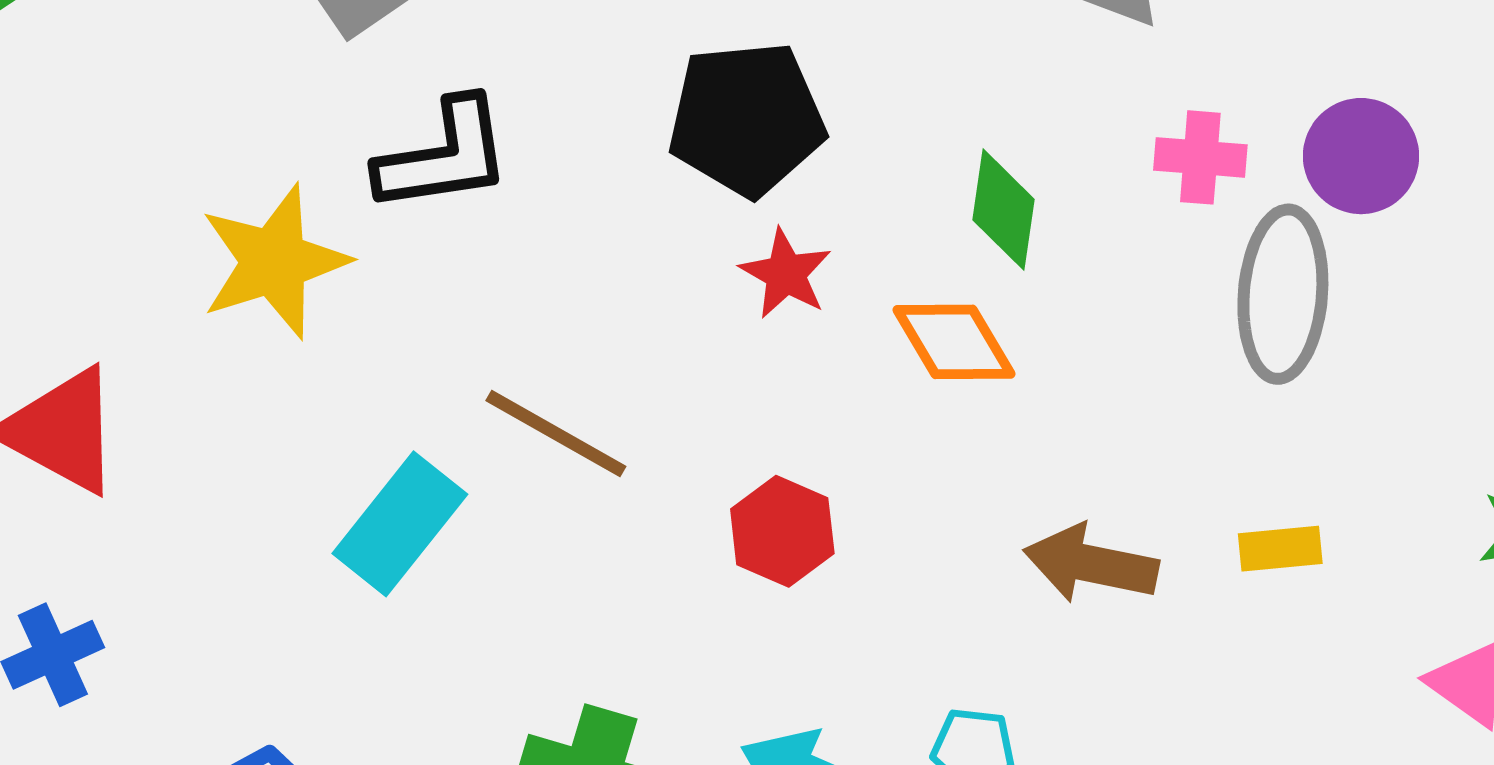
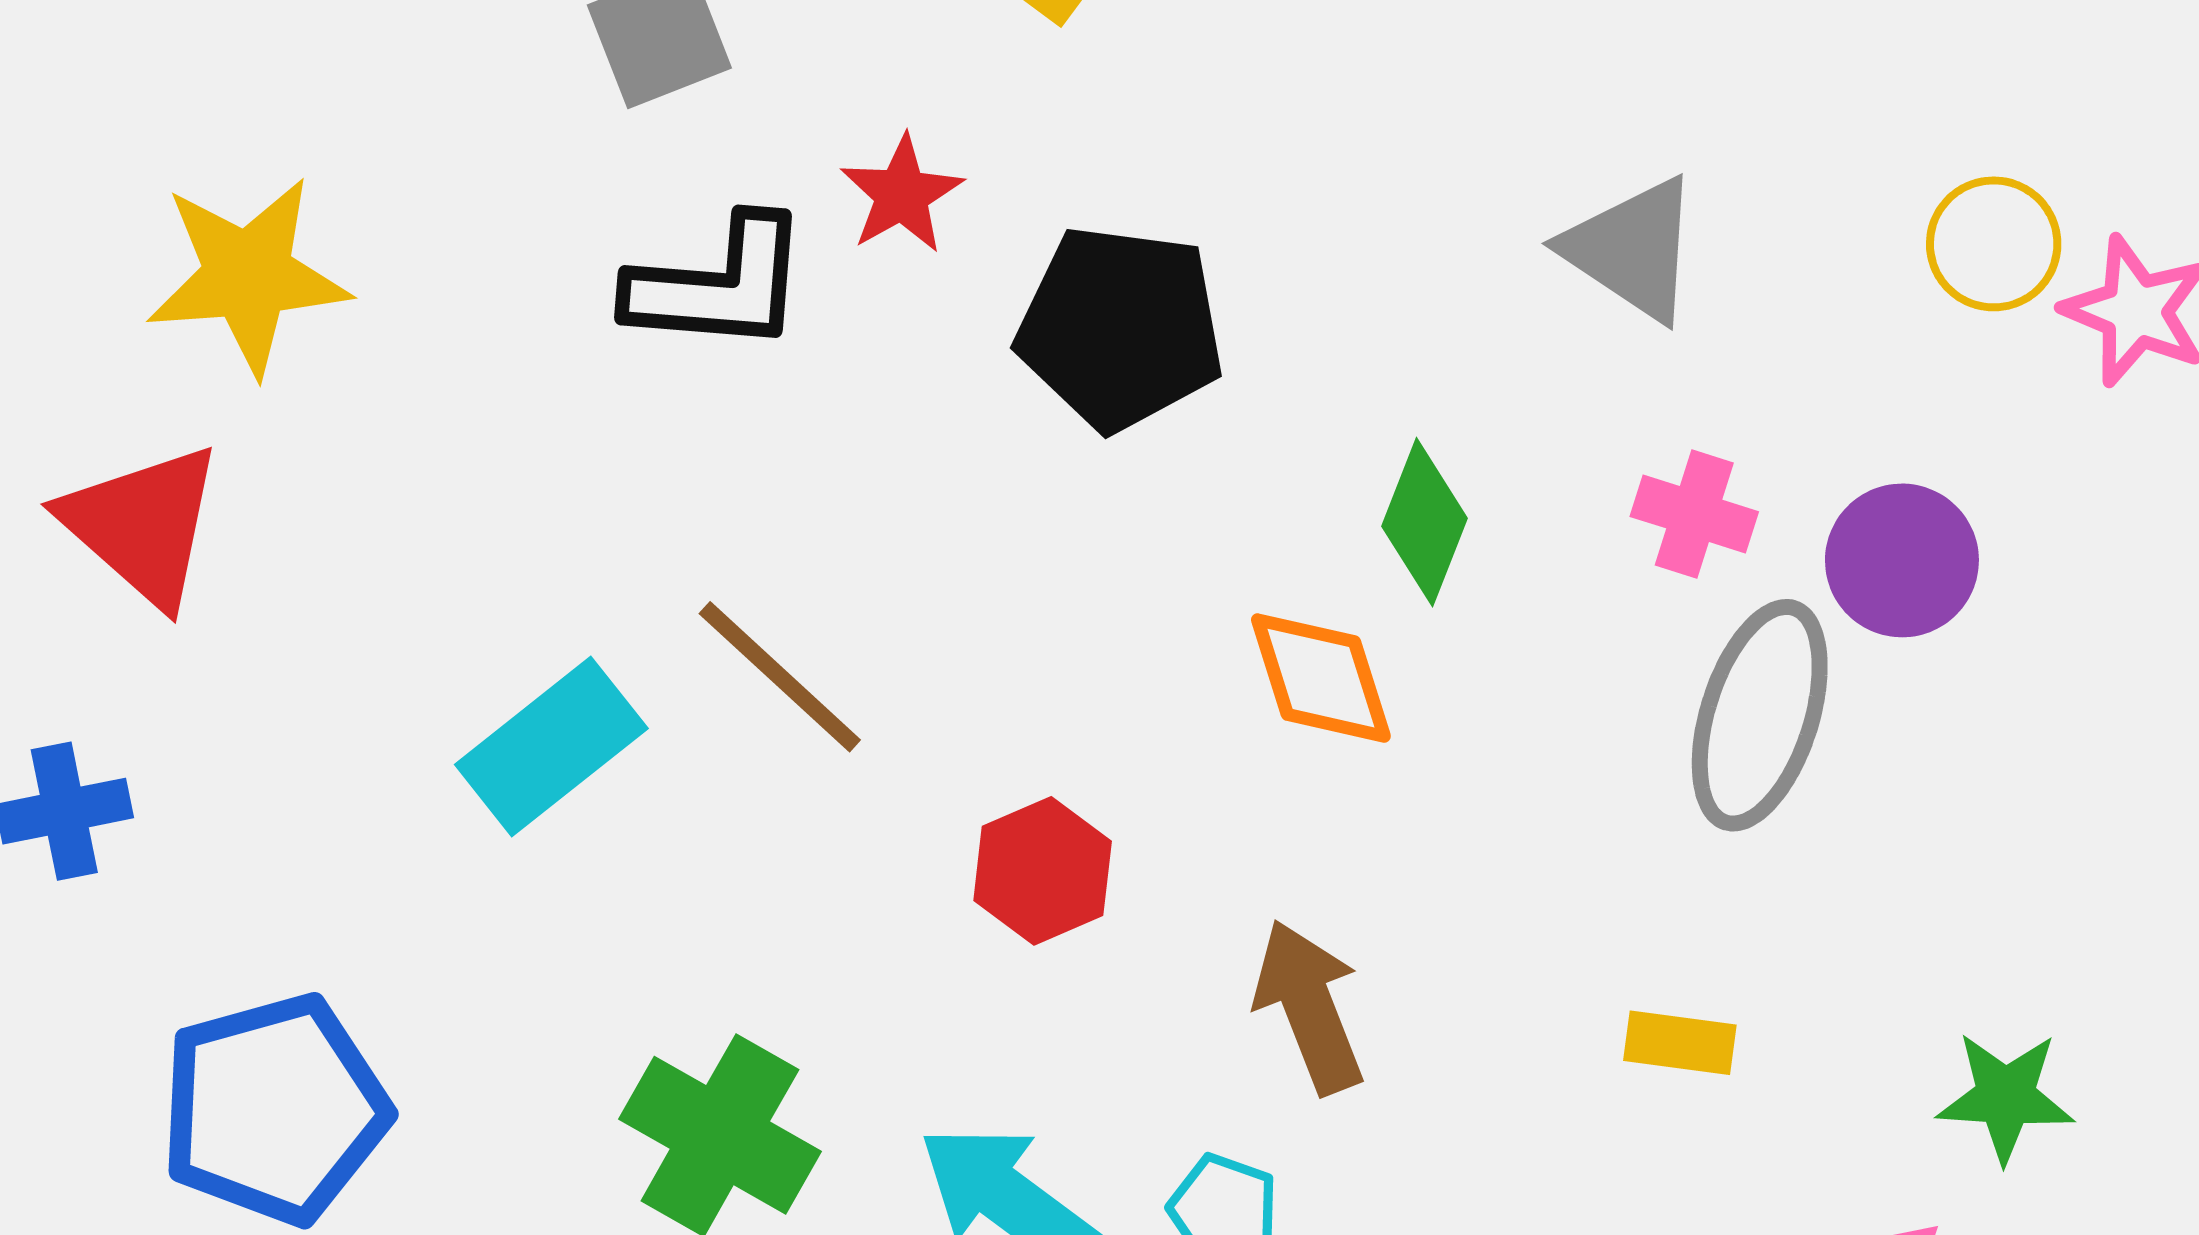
yellow star: (274, 262) -> (248, 276), moved
red star: (786, 274) -> (902, 194), moved
brown arrow: (1091, 564) -> (1309, 1007), moved, turned 44

